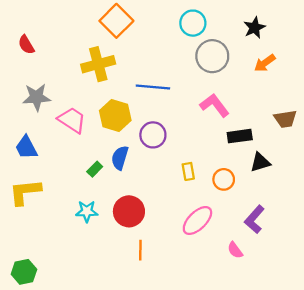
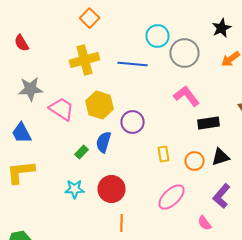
orange square: (116, 21) -> (90, 18), moved, size x0.7
cyan circle: (193, 23) -> (158, 36), moved
blue line: (153, 87) -> (132, 64), moved
black triangle: (260, 162) -> (220, 157), moved

